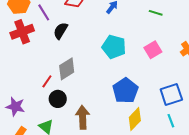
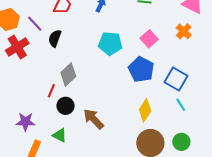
blue pentagon: (125, 91) -> (141, 69), moved
blue square: (171, 95) -> (176, 79), turned -30
brown arrow: (83, 117) -> (94, 119), turned -30

